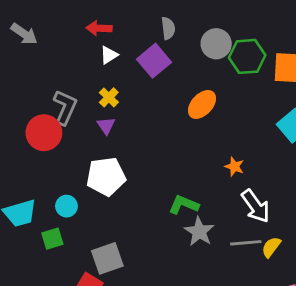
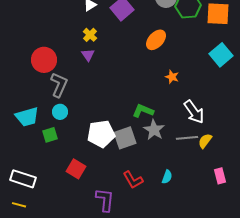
gray L-shape: (65, 107) -> (59, 85), moved
orange star: (234, 167) -> (172, 77), moved
white pentagon: (106, 176) -> (101, 134), moved
gray square: (107, 258) -> (125, 138), moved

